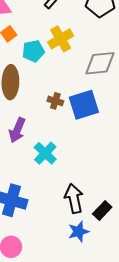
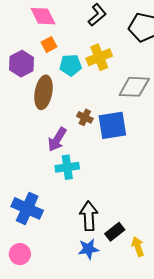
purple arrow: (17, 130) -> (57, 139), moved
cyan cross: (45, 153) -> (67, 167), turned 30

